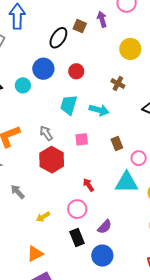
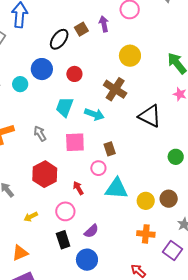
brown square: (80, 26) -> (81, 29), turned 32
brown cross: (118, 84) -> (115, 89), size x1.6
pink square: (82, 139) -> (75, 142), size x1.5
pink circle: (139, 158) -> (98, 168), moved
red hexagon: (52, 160) -> (45, 174), moved

